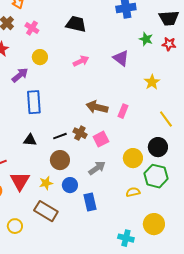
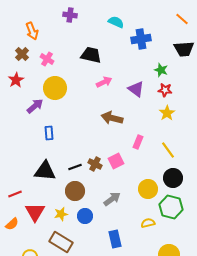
red star: (169, 44) -> (165, 90), moved
yellow circle: (40, 57) -> (55, 88), size x1.5
pink arrow: (81, 61) -> (104, 82), moved
blue rectangle: (34, 102) -> (49, 133), size x0.6
brown arrow: (97, 107) -> (112, 118), moved
yellow line: (166, 119) -> (168, 150), moved
pink square: (101, 139) -> (116, 161), moved
black triangle: (30, 140) -> (45, 171), size x1.6
blue rectangle: (90, 202) -> (115, 239), moved

